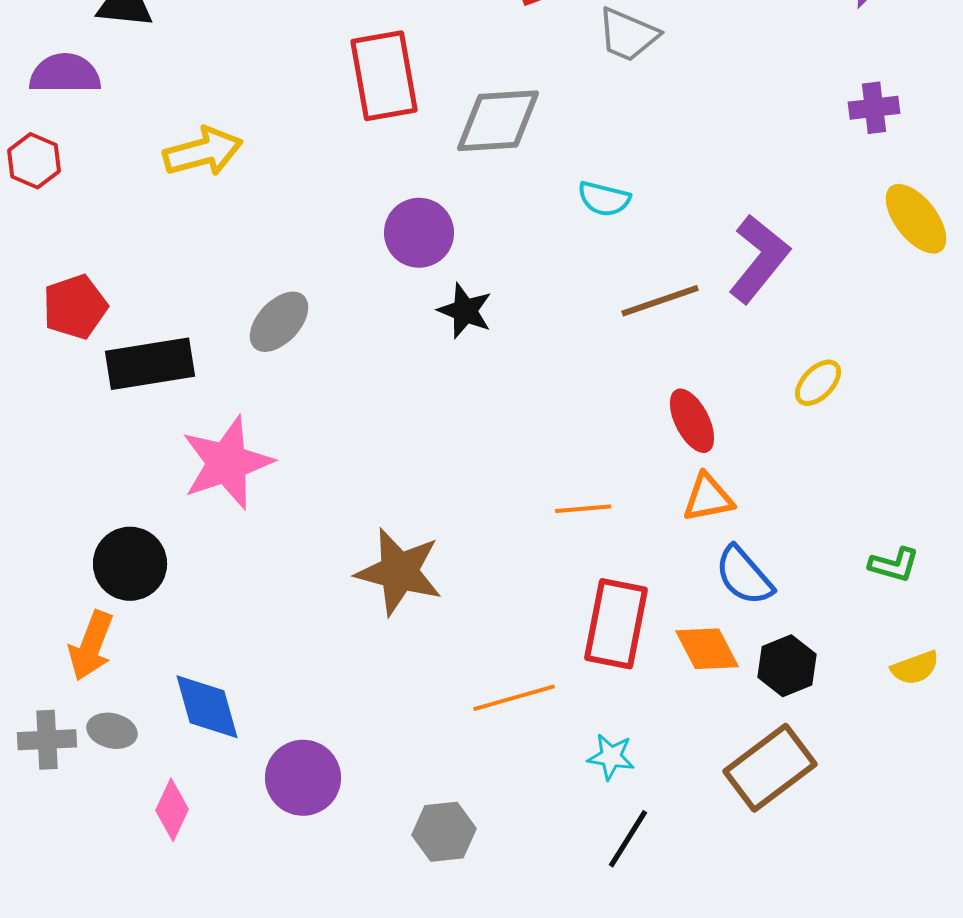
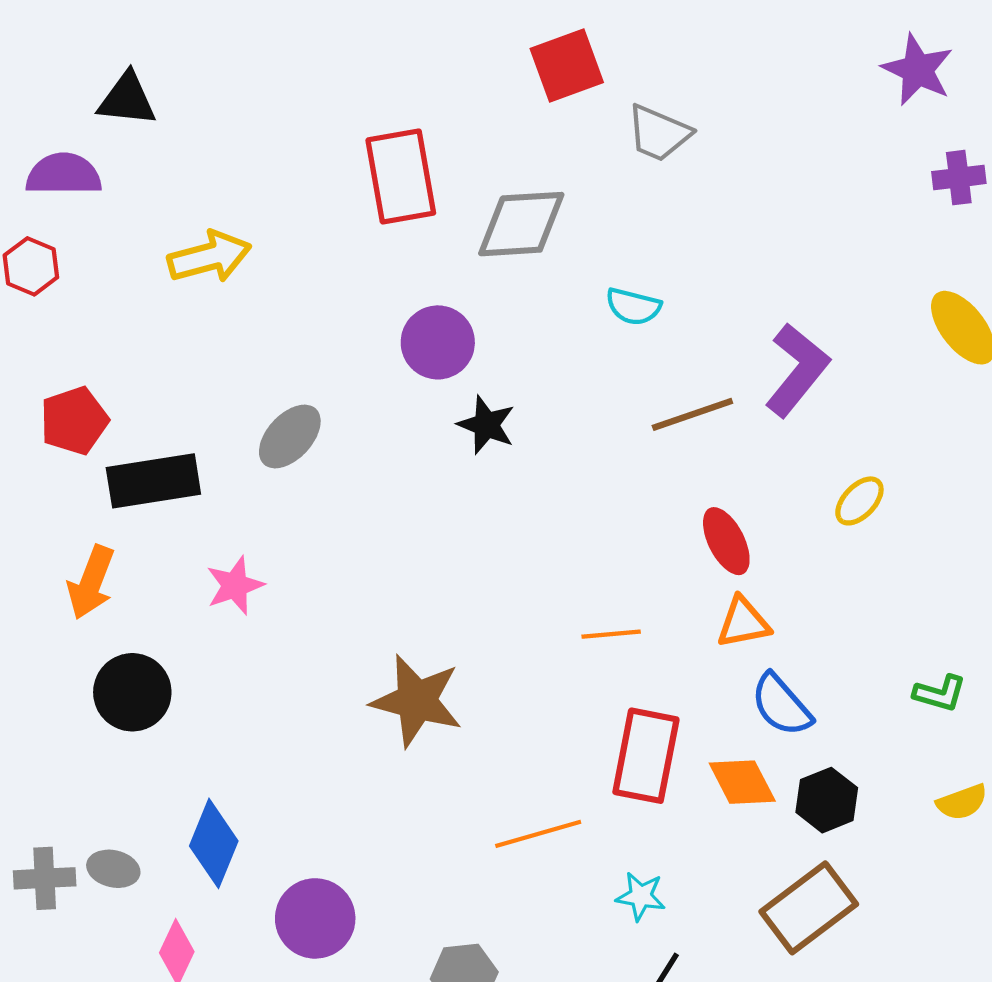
purple cross: (874, 108) -> (959, 178), moved
pink star: (227, 463) -> (235, 586), size x0.6
orange arrow: (91, 646) -> (91, 582), moved
blue diamond: (207, 707) -> (214, 843), turned 38

